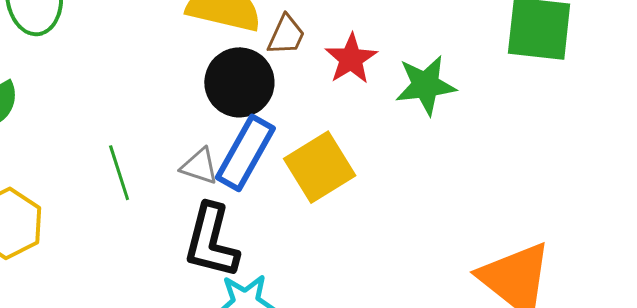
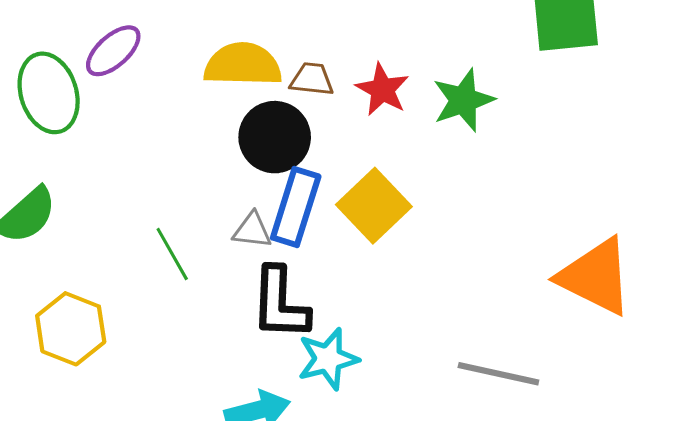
brown trapezoid: (286, 35) -> (312, 79), turned -96

